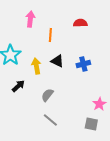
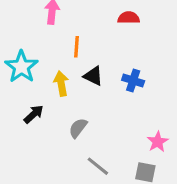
orange line: (50, 35) -> (77, 47), moved
blue cross: (83, 64) -> (133, 80), turned 32
gray line: (50, 120) -> (98, 166), moved

